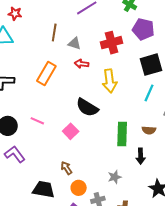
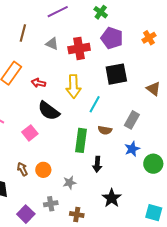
gray triangle: (74, 43) -> (52, 44), moved
red arrow: (82, 64) -> (38, 83), moved
cyan line: (149, 93) -> (95, 104), moved
brown semicircle: (149, 130) -> (105, 130), moved
orange circle: (79, 188) -> (43, 170), moved

